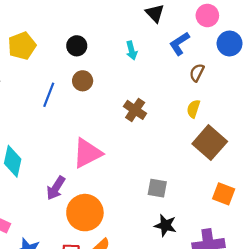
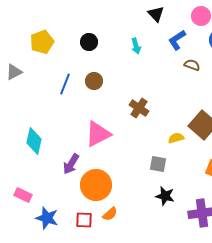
brown semicircle: (197, 73) -> (192, 65), turned 84
brown circle: (83, 81) -> (94, 81), moved
yellow semicircle: (193, 109) -> (176, 138), moved, turned 56
brown cross: (135, 110) -> (139, 108), moved

